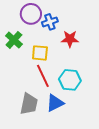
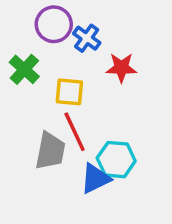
blue cross: (50, 22) -> (87, 38), turned -35
cyan hexagon: (70, 80) -> (116, 160), moved
gray trapezoid: (29, 104) -> (50, 151), moved

